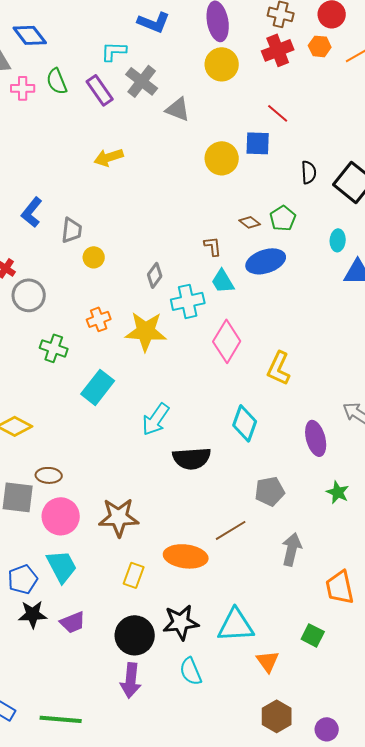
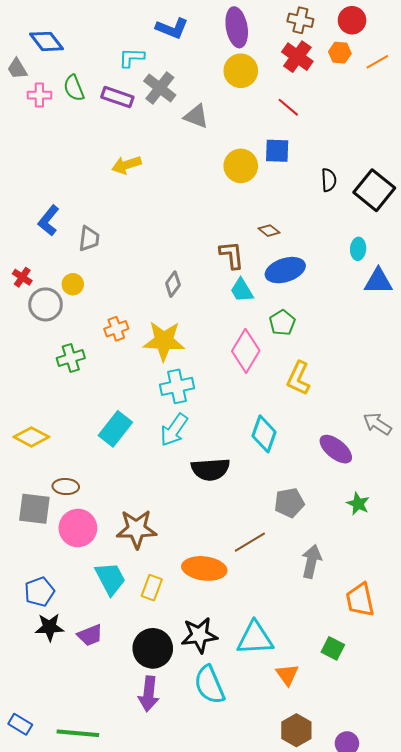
red cross: (278, 50) -> (297, 57), turned -32
purple rectangle: (100, 90) -> (117, 97), turned -36
red line: (278, 113) -> (288, 107), moved
green pentagon: (283, 218) -> (282, 323), moved
brown L-shape: (213, 246) -> (232, 255), size x1.4
yellow circle: (94, 257) -> (73, 284), moved
cyan cross: (188, 301) -> (177, 386), moved
green cross: (54, 348) -> (71, 358), turned -36
cyan rectangle: (98, 387) -> (115, 429), moved
purple ellipse: (316, 438) -> (336, 449), turned -36
cyan trapezoid: (62, 566) -> (110, 579), moved
cyan semicircle: (191, 671) -> (209, 685), size x1.4

